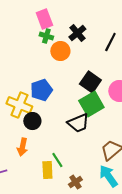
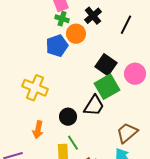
blue pentagon: (41, 90) -> (57, 46), moved
black circle: (32, 121) -> (68, 117), moved
black trapezoid: (78, 123) -> (94, 106), turned -35

